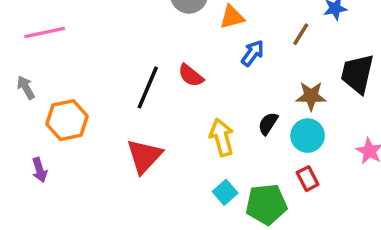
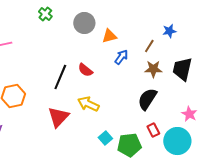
brown star: (311, 96) -> (153, 69), moved
black semicircle: (268, 124) -> (147, 99), moved, size x1.6
cyan circle: (308, 136) -> (177, 141), moved, size x1.4
yellow arrow: (222, 137) -> (88, 104), moved, turned -50

